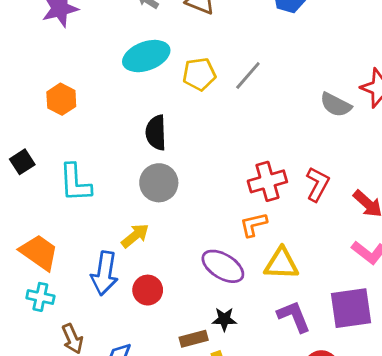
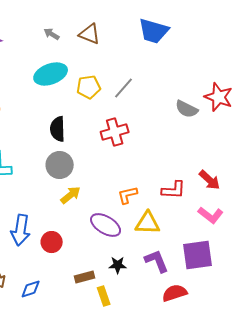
red cross: (267, 181) -> (115, 132), moved
red L-shape: (318, 184) -> (174, 190), moved, turned 65
yellow arrow: (135, 236) -> (71, 195), moved
black star: (224, 319) -> (118, 265), moved

